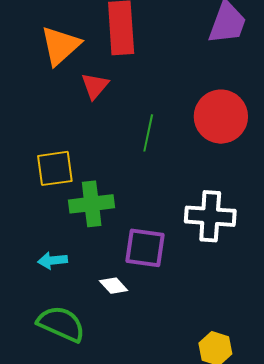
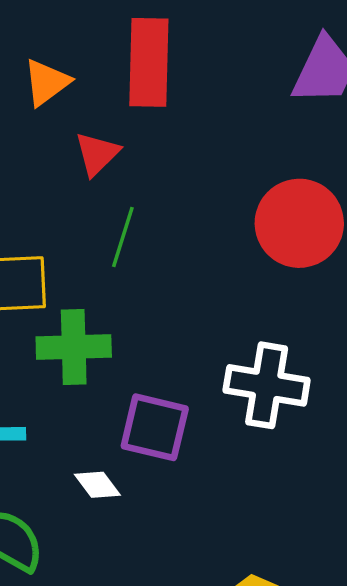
orange triangle: (60, 46) -> (47, 82), size x0.7
green line: (148, 133) -> (123, 237), moved

